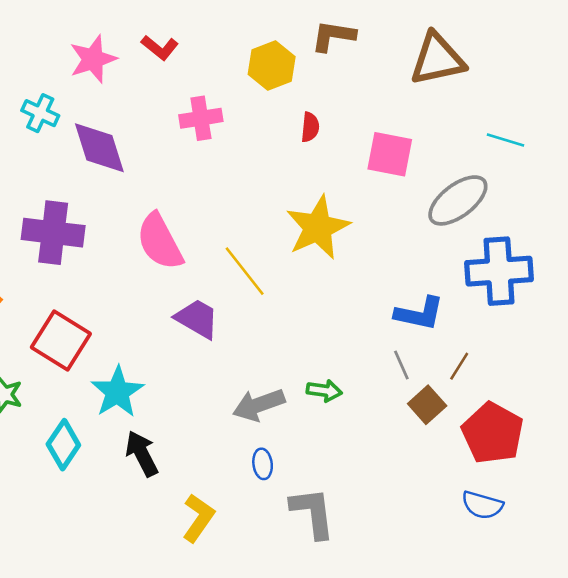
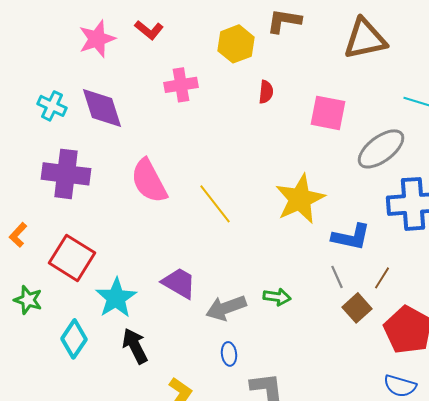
cyan cross: (40, 113) -> (52, 106), moved
yellow star: (318, 227) -> (300, 199), moved
purple trapezoid: (197, 319) -> (179, 283), moved

